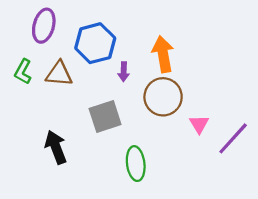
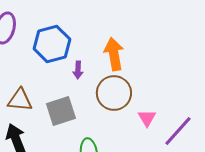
brown triangle: (59, 74) -> (20, 100), moved

